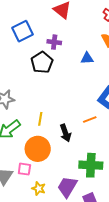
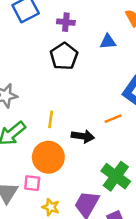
black pentagon: (42, 62) -> (64, 56), moved
black arrow: (65, 133) -> (83, 136), turned -60
green cross: (91, 165) -> (116, 176), turned 35

